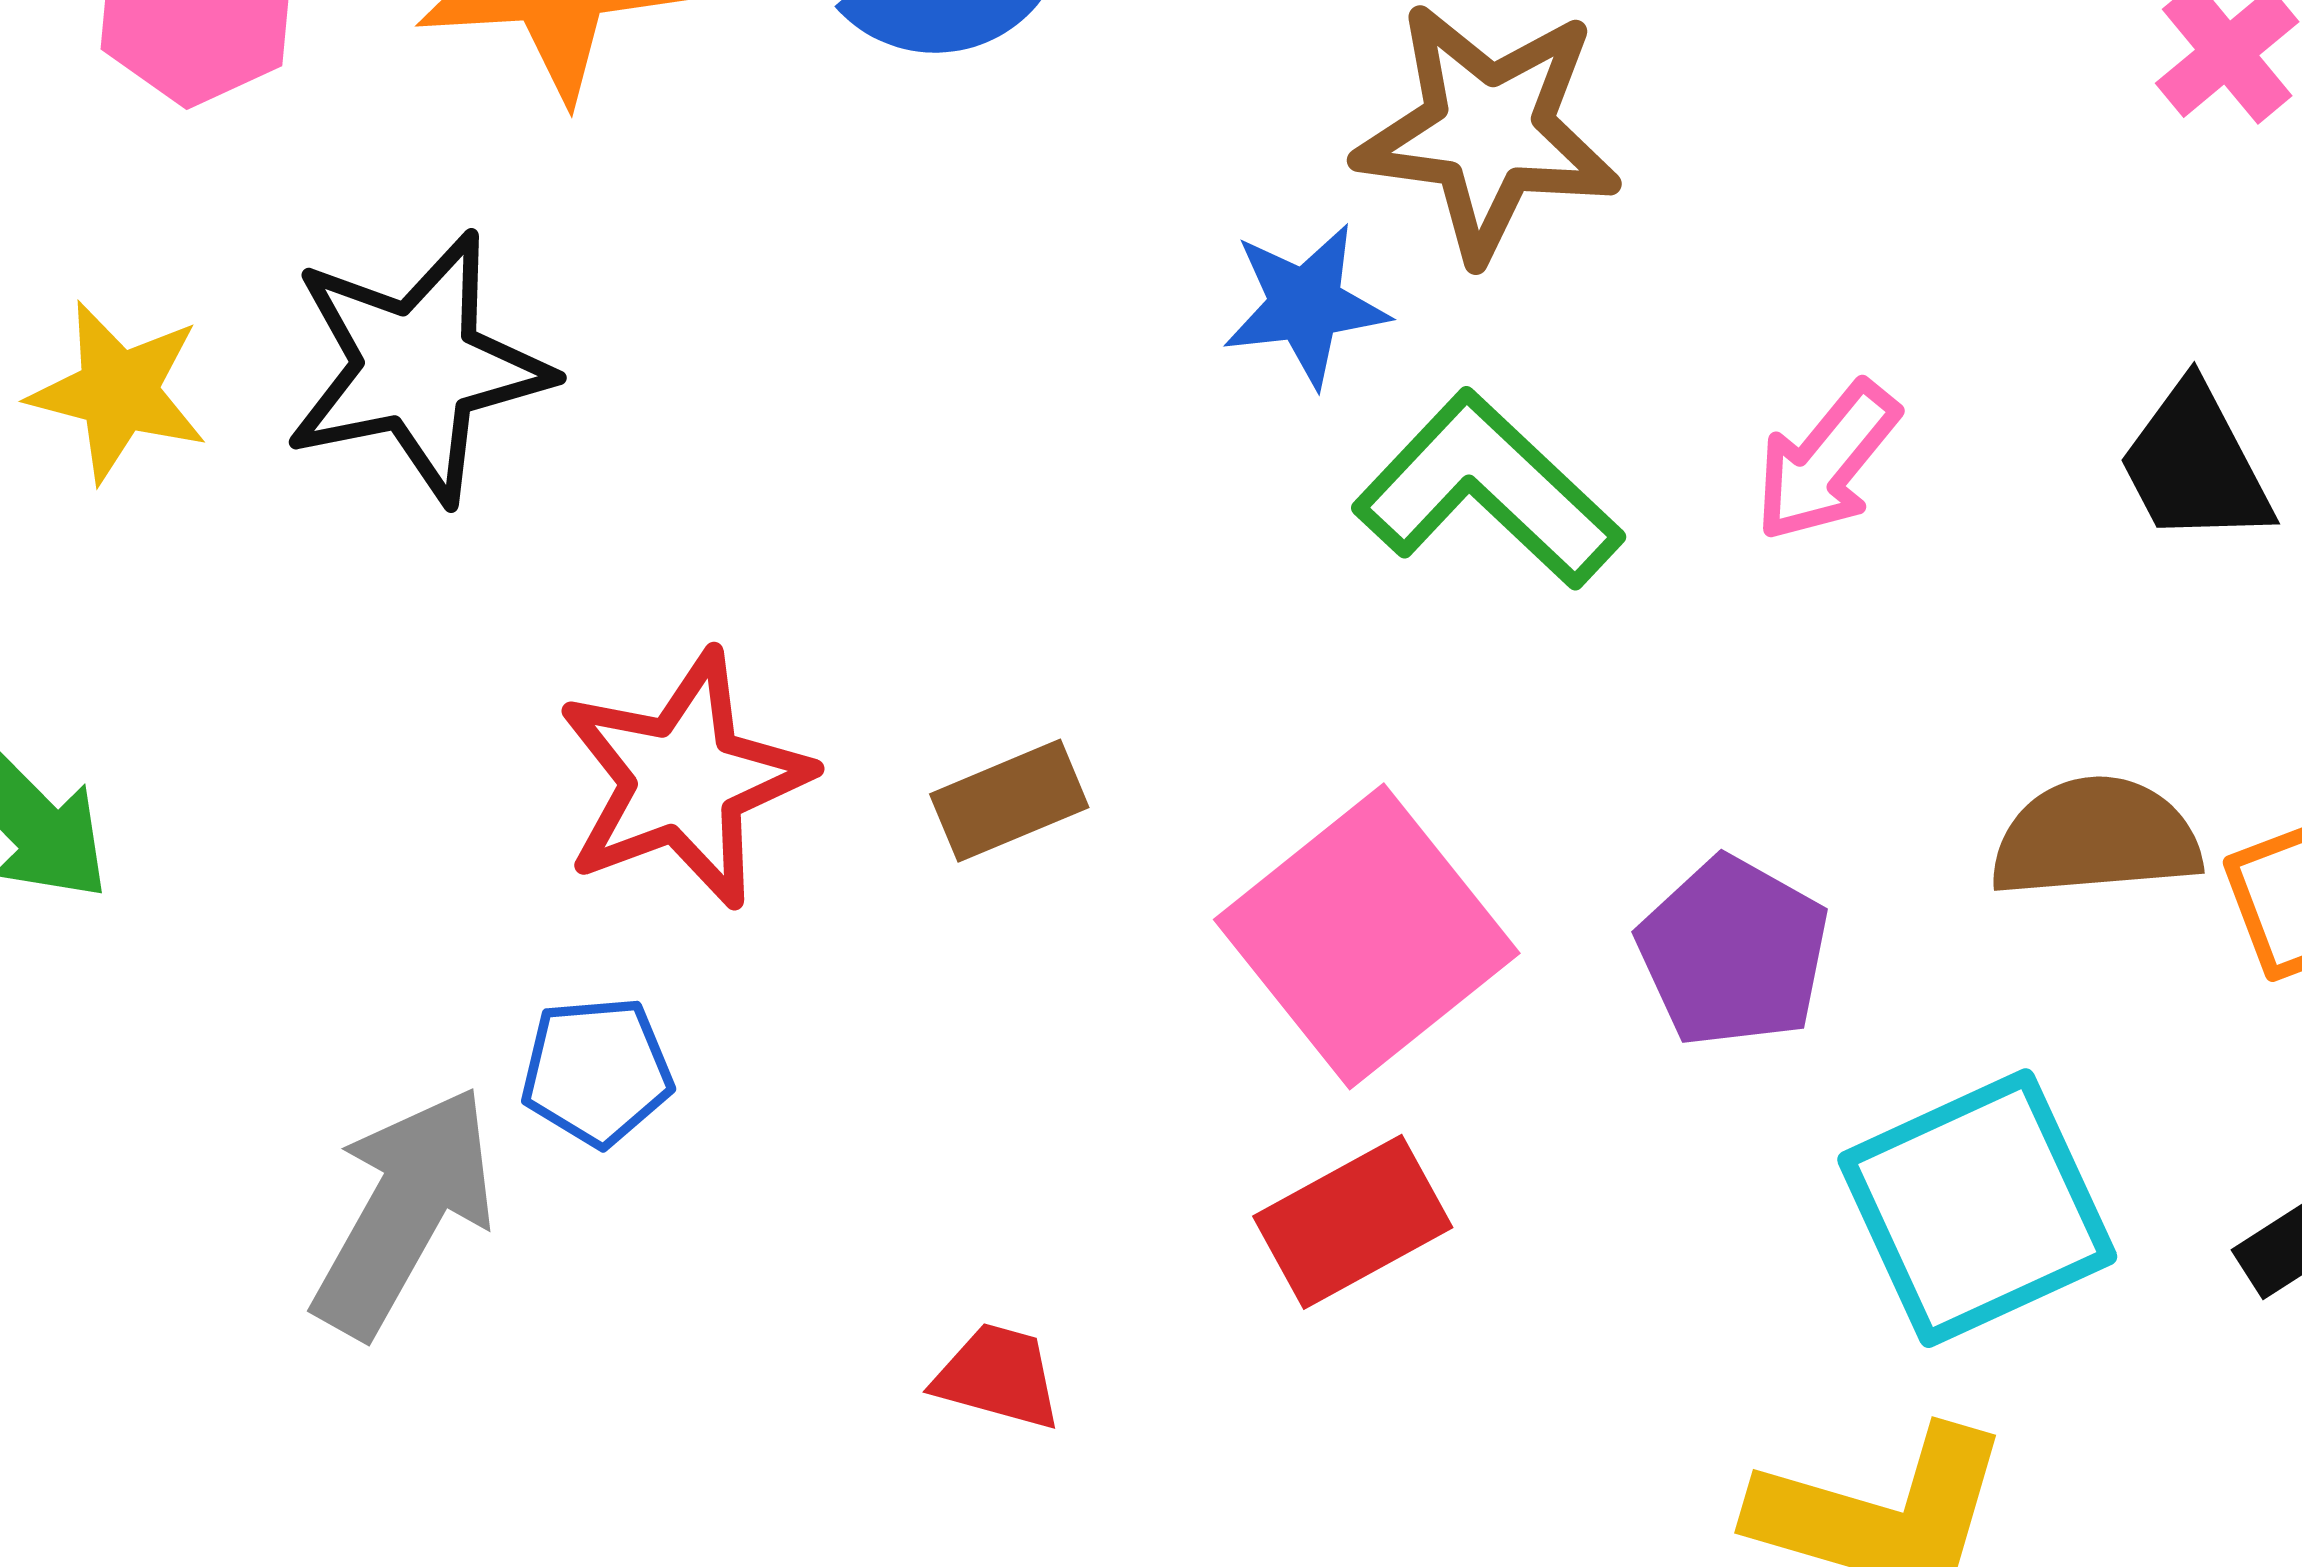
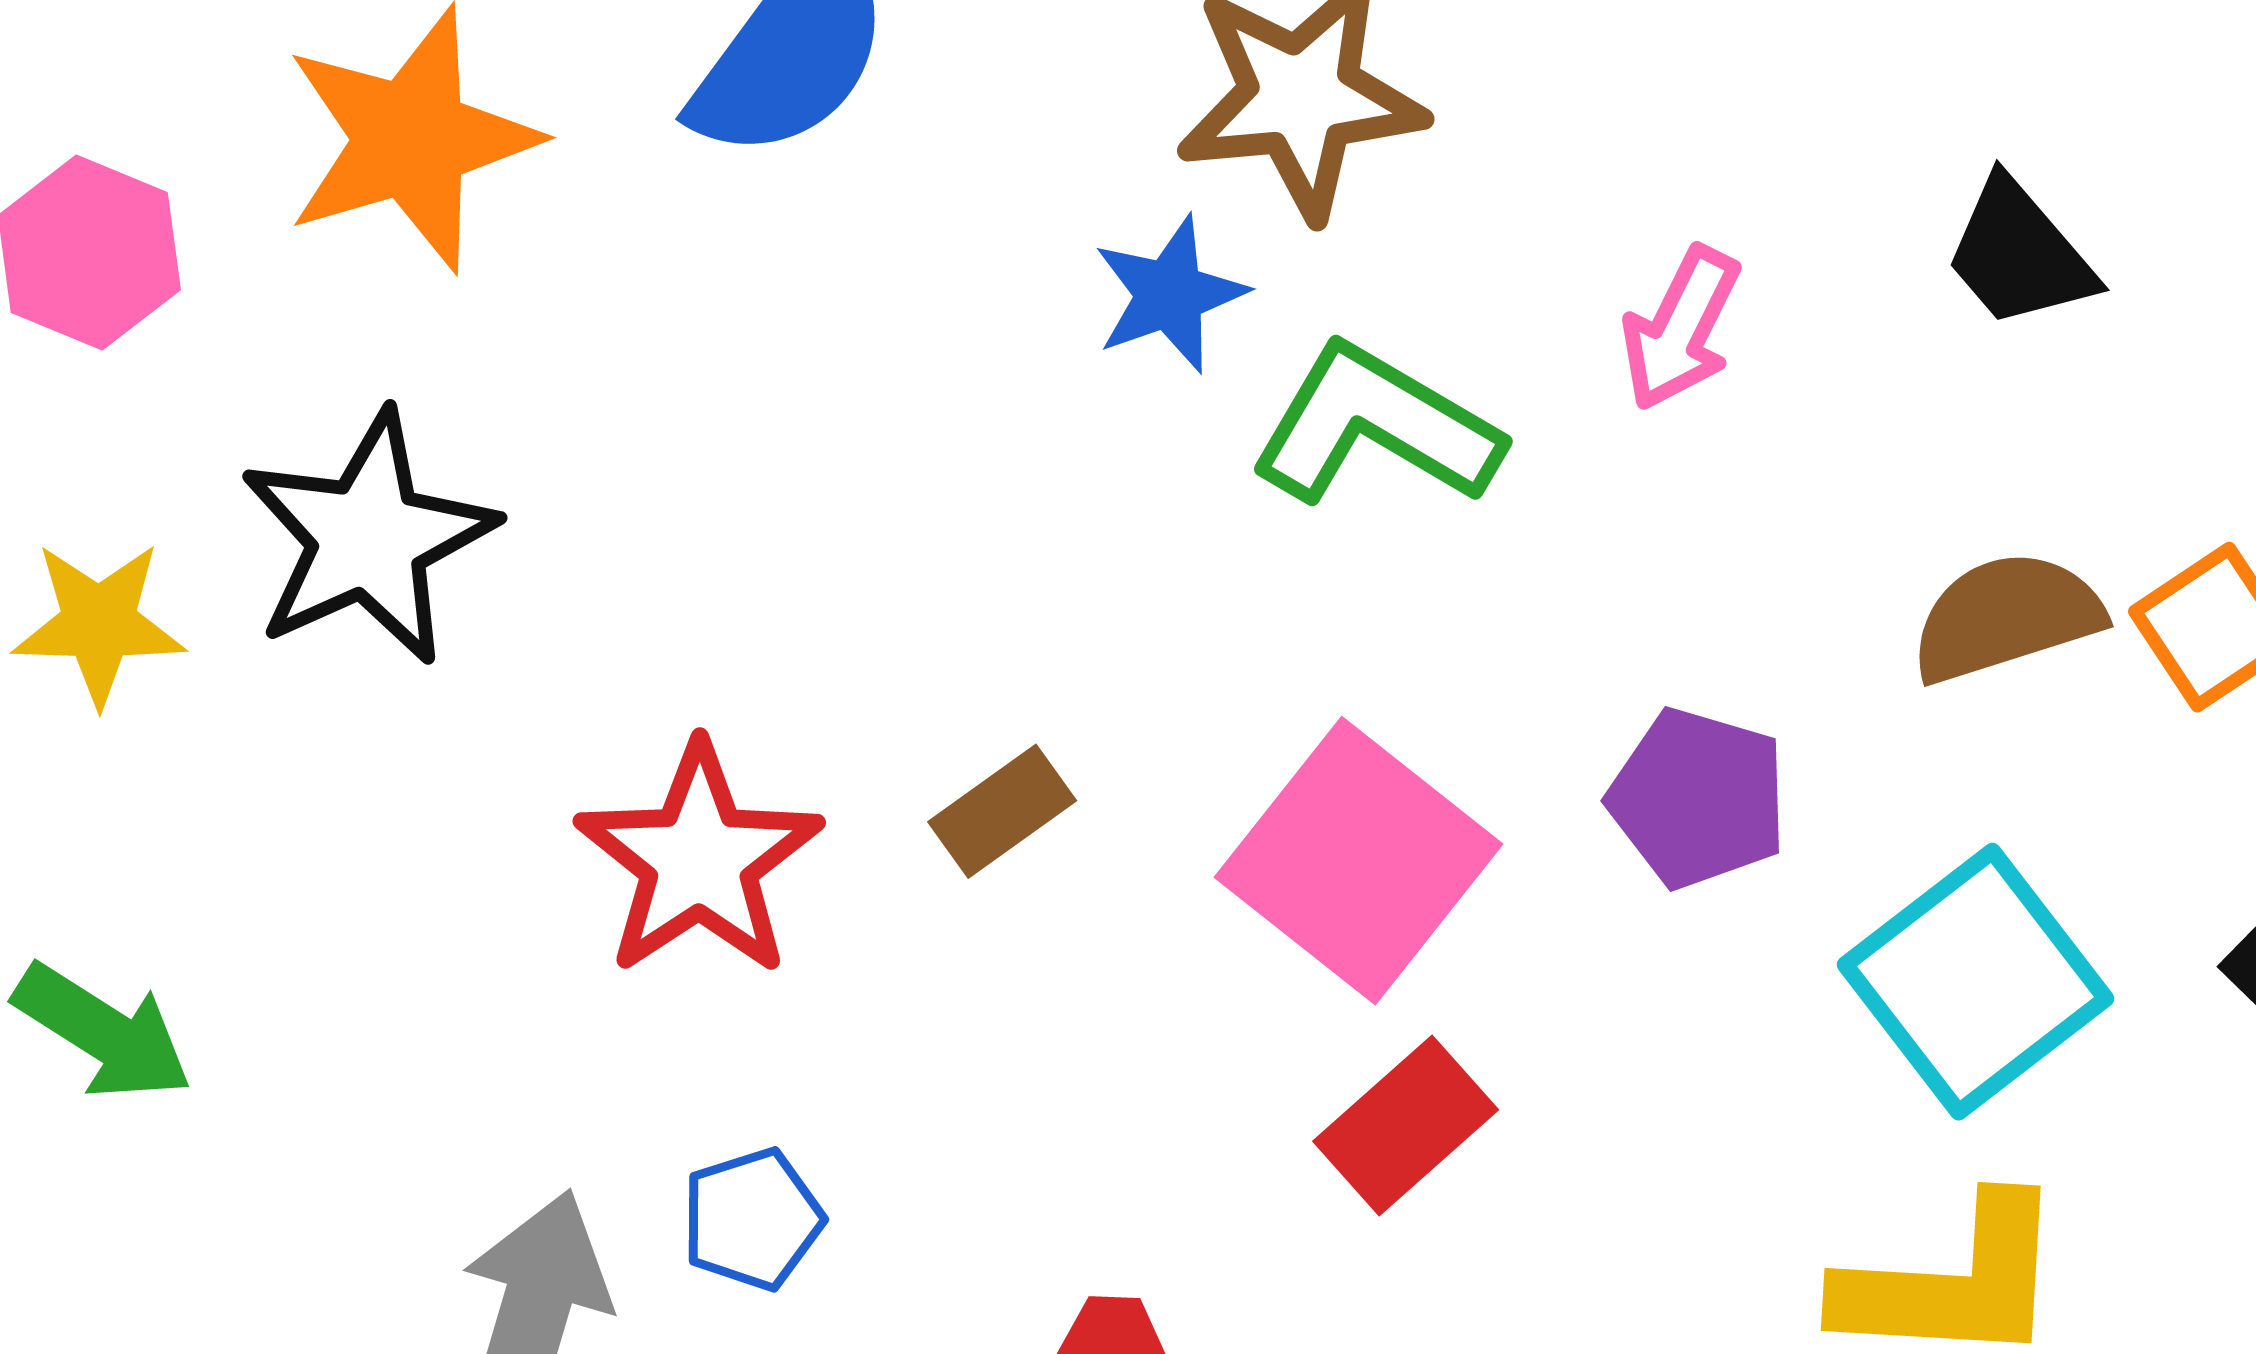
blue pentagon: (597, 1071) -> (752, 1219), moved

